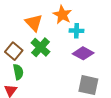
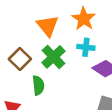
cyan cross: (76, 31) -> (86, 47), moved
green semicircle: (18, 72) -> (38, 85), moved

